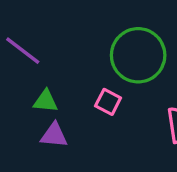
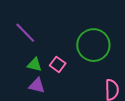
pink square: (108, 102) -> (58, 64), moved

